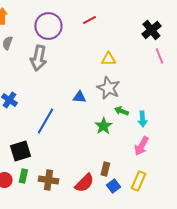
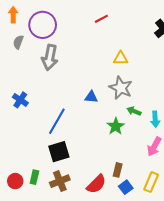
purple circle: (48, 26) -> (43, 25), moved
black square: (20, 151) -> (59, 152), moved
brown cross: (48, 180) -> (60, 181), turned -30

